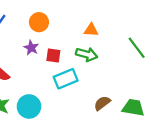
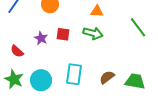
purple star: (31, 48) -> (41, 38), moved
cyan rectangle: (66, 79) -> (74, 74), moved, turned -60

